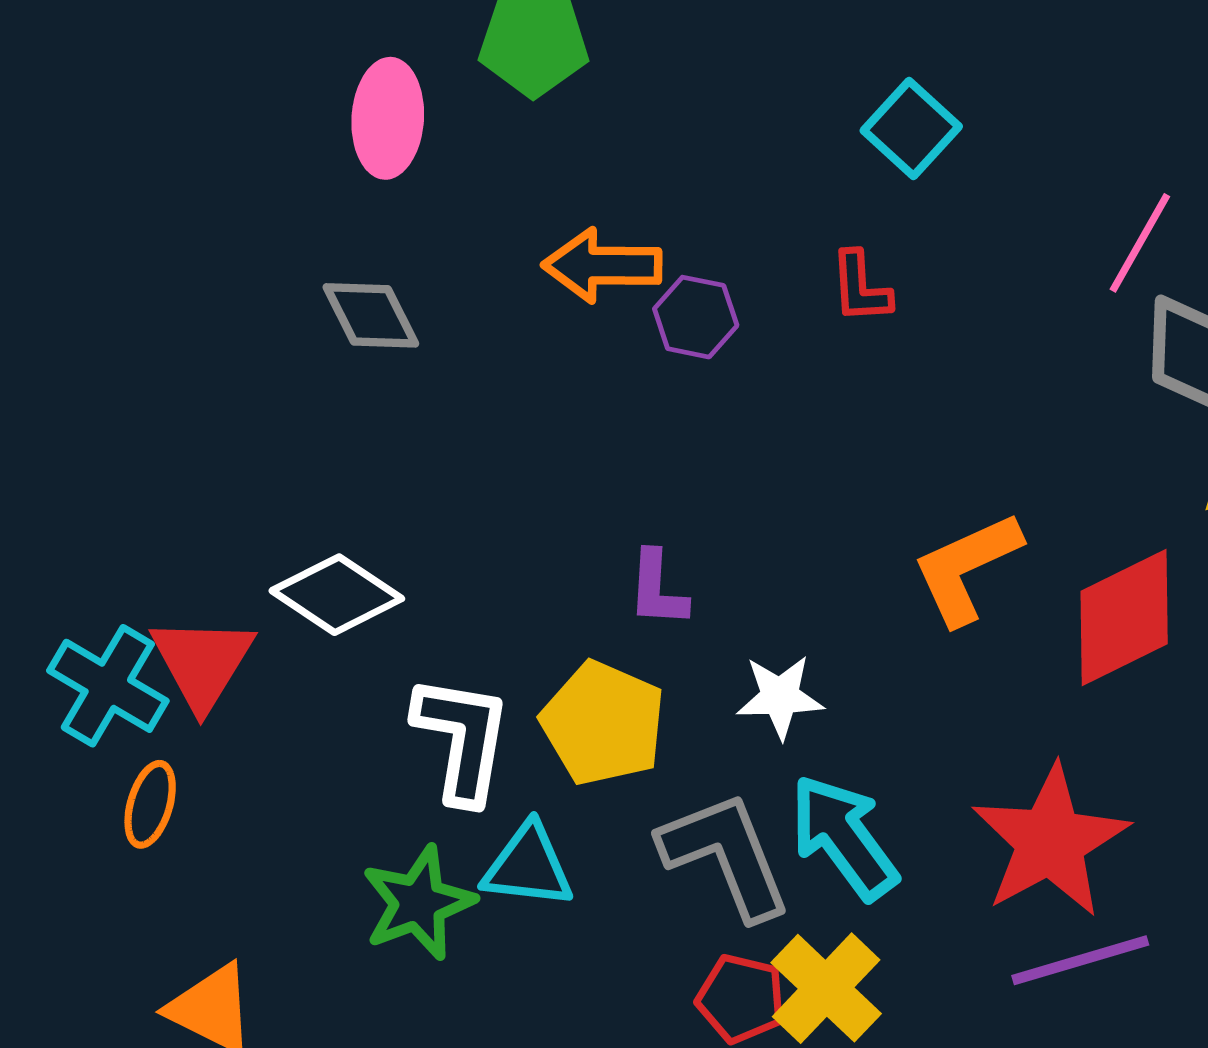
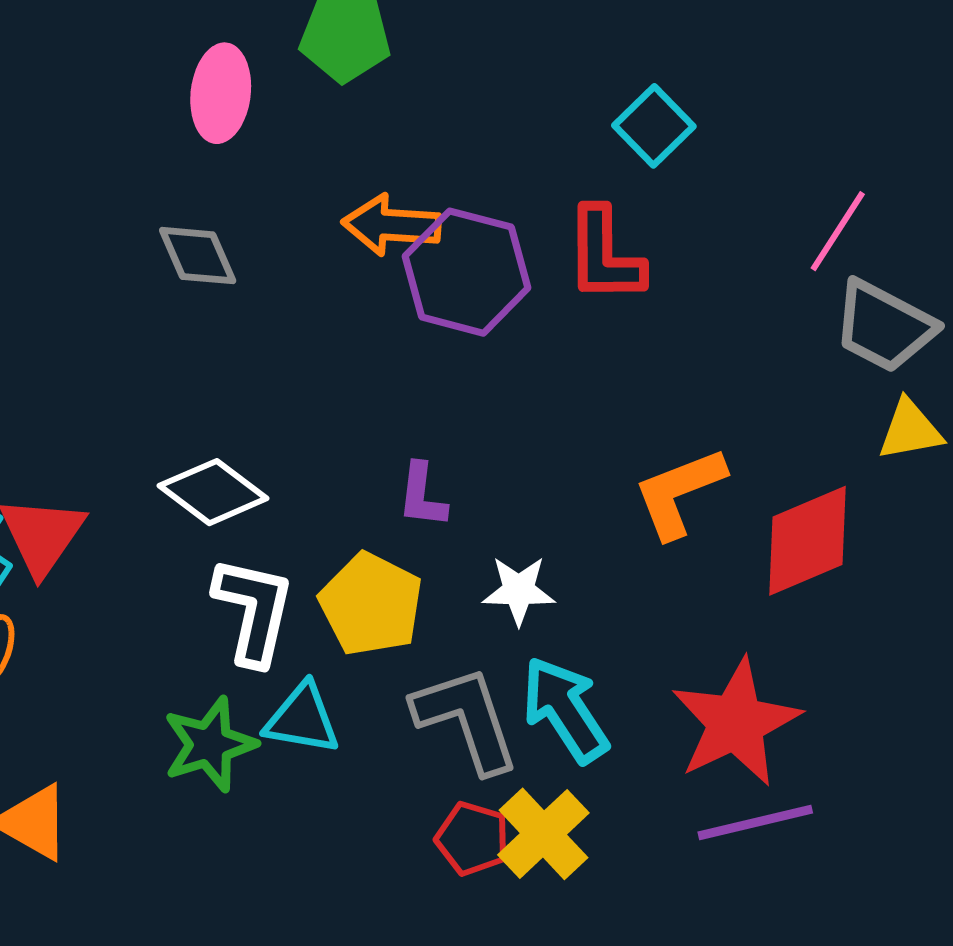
red L-shape: (861, 287) -> (604, 255), size x1.6
purple hexagon: (696, 317) -> (467, 272), size x1.8
white diamond: (337, 595) -> (213, 492), moved

